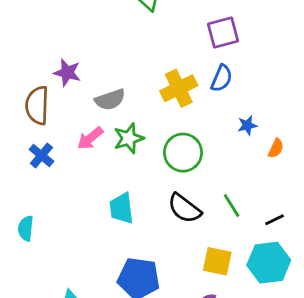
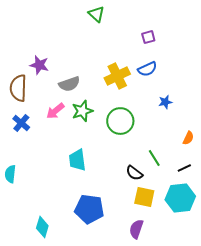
purple square: (223, 32) -> (148, 37), size x0.6
blue semicircle: (222, 78) -> (147, 69), turned 42
orange semicircle: (276, 148) -> (188, 138), moved
black semicircle: (184, 208) -> (134, 173), moved, size x0.7

